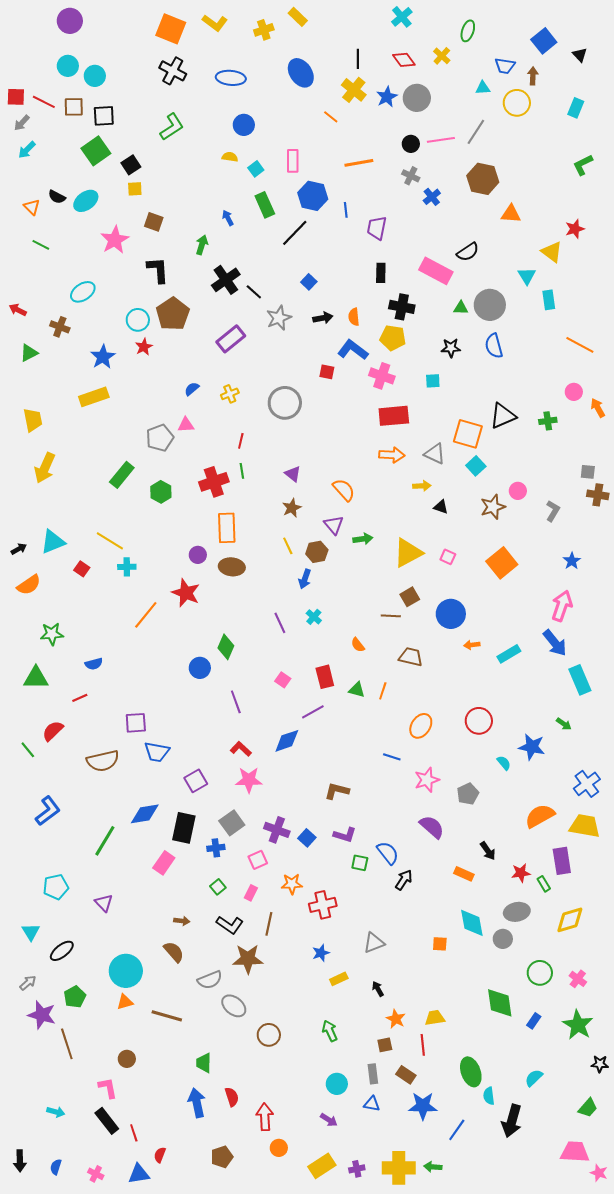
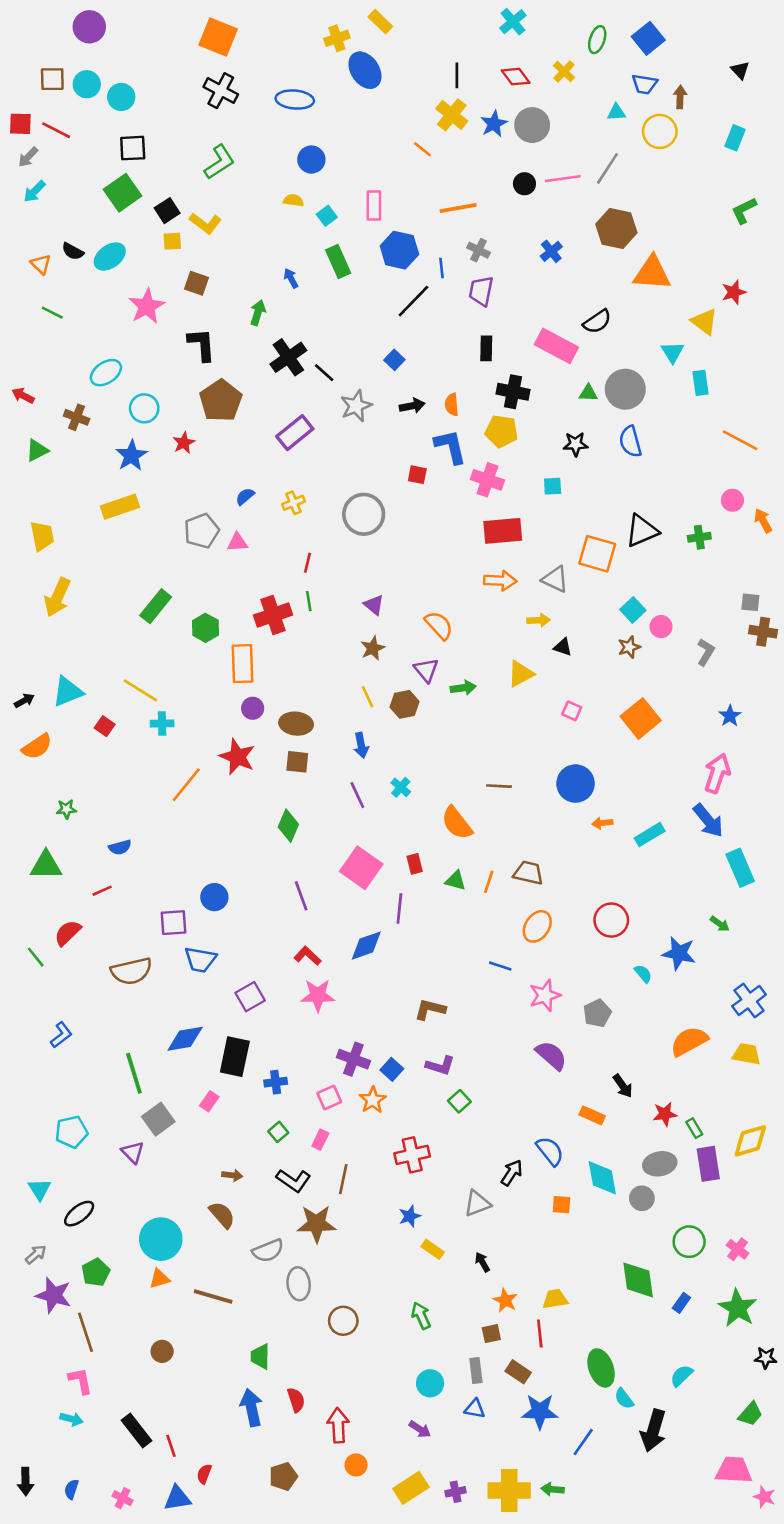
yellow L-shape: (215, 23) -> (205, 223), moved
blue square: (544, 41) -> (648, 38), moved
blue ellipse: (301, 73) -> (365, 70), moved
brown square: (74, 107) -> (52, 79), moved
gray cross: (411, 176) -> (479, 250), moved
orange triangle: (511, 214) -> (652, 273), size x1.5
black line: (295, 233) -> (413, 301), moved
cyan circle: (138, 320) -> (144, 408), moved
blue L-shape: (353, 350) -> (450, 447), turned 40
gray pentagon: (160, 438) -> (202, 531), moved
cyan square: (476, 466) -> (633, 610), moved
brown star: (493, 507) -> (629, 647), size x0.7
orange rectangle: (227, 528) -> (242, 664), moved
yellow triangle: (408, 553) -> (521, 674), moved, size x0.7
blue arrow: (305, 579) -> (361, 745), moved, turned -30
brown square: (410, 597) -> (297, 762), moved, turned 36
green star: (52, 634) -> (66, 809), size x0.7
orange semicircle: (358, 645) -> (457, 823), size x1.8
brown trapezoid: (411, 657) -> (528, 873), moved
blue circle: (200, 668) -> (214, 897), moved
red rectangle: (325, 677) -> (415, 864), size x0.7
pink square: (283, 680) -> (361, 868), size x2.0
purple line: (313, 712) -> (399, 909), turned -55
blue L-shape: (48, 811) -> (61, 1035), size x0.7
gray square: (232, 823) -> (158, 1119), moved
yellow trapezoid: (585, 826) -> (747, 1054), size x0.7
green line: (105, 841) -> (134, 1073), turned -48
blue semicircle: (388, 853) -> (550, 1151), moved
purple rectangle: (562, 861) -> (708, 1164), moved
pink rectangle: (164, 863) -> (209, 1101), size x0.7
green square: (360, 863) -> (459, 1101), turned 36
black arrow: (404, 880) -> (512, 1173), moved
orange star: (292, 884) -> (373, 1100), moved, turned -30
yellow diamond: (570, 920) -> (750, 1141), moved
yellow rectangle: (339, 979) -> (433, 1249), turned 60
gray ellipse: (234, 1006) -> (299, 1284), turned 45
pink L-shape: (108, 1088) -> (80, 1381), moved
cyan semicircle: (489, 1096) -> (624, 1399), turned -30

